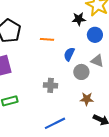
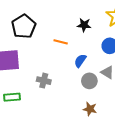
black star: (79, 19) -> (84, 25), moved
gray cross: (51, 85) -> (44, 81), moved

